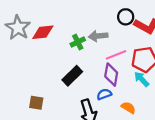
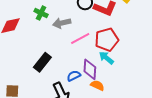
green cross: (78, 42) -> (41, 13), moved, turned -32
purple diamond: (111, 75) -> (90, 69), moved

